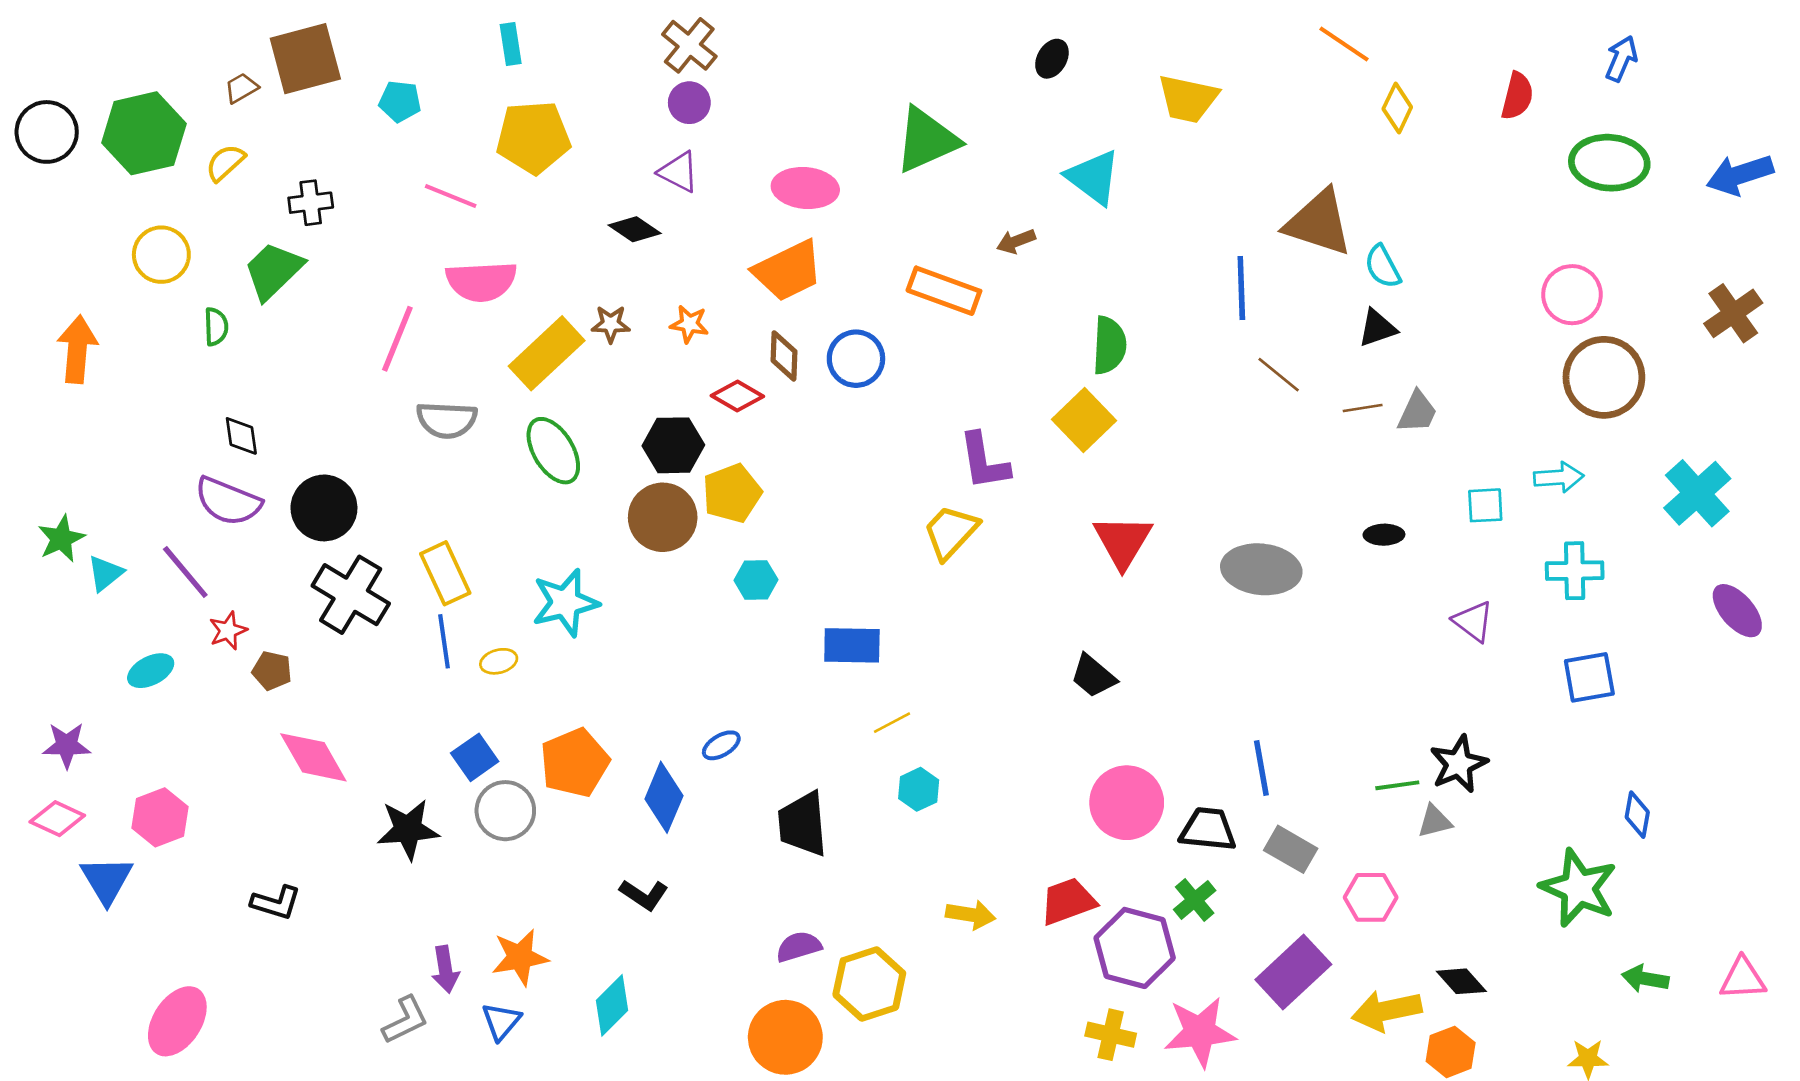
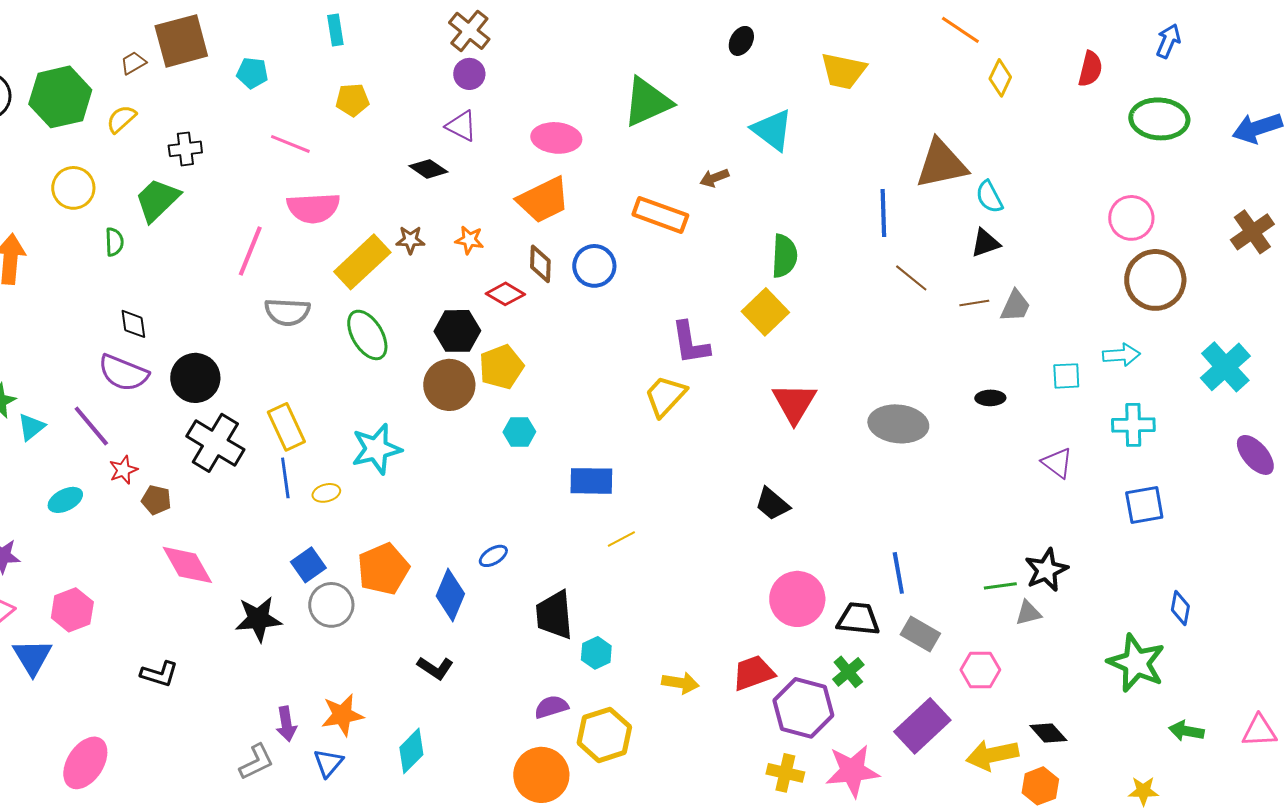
yellow pentagon: (533, 137) -> (352, 100), size x0.6
brown triangle: (1319, 223) -> (941, 164), turned -30
cyan hexagon: (919, 789) -> (596, 653), moved

